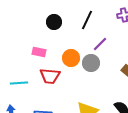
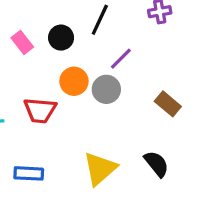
black circle: (54, 22) -> (61, 38), moved
pink rectangle: (39, 52) -> (22, 42), moved, turned 40

